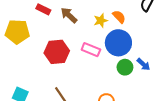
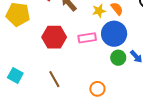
pink rectangle: (91, 50) -> (87, 38), turned -36

